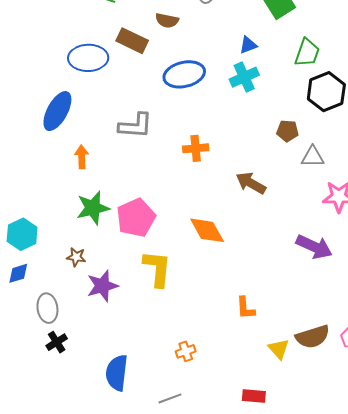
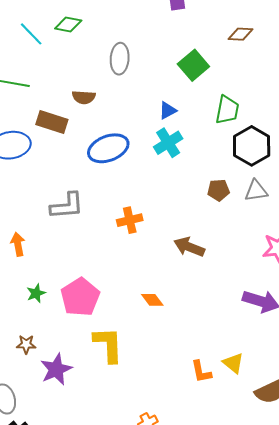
gray triangle: (313, 157) -> (256, 191), moved
green star: (93, 208) -> (36, 293), size x0.6
orange diamond: (207, 230) -> (152, 300), size x0.6
yellow triangle: (279, 349) -> (233, 363), moved

